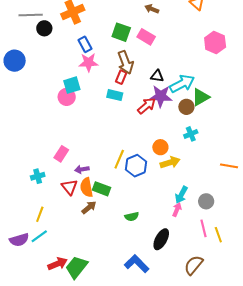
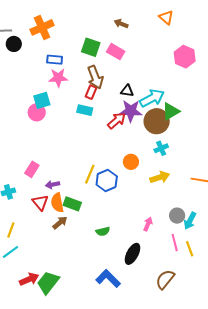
blue rectangle: (85, 44) -> (55, 60), turned -56
brown circle: (186, 107) -> (157, 121), size x1.6
yellow arrow: (170, 162) -> (160, 177), moved
cyan arrow: (181, 195) -> (190, 221), moved

